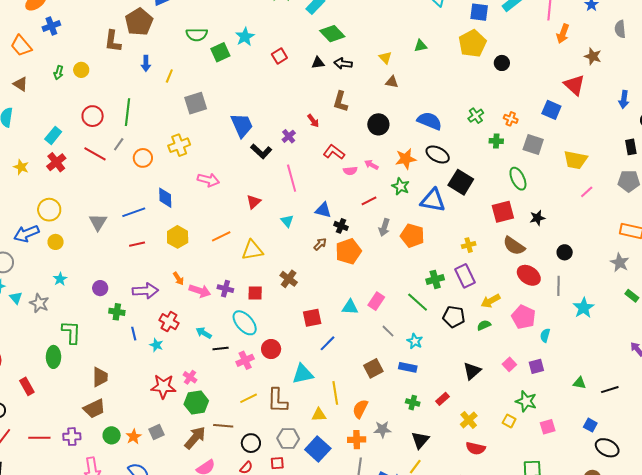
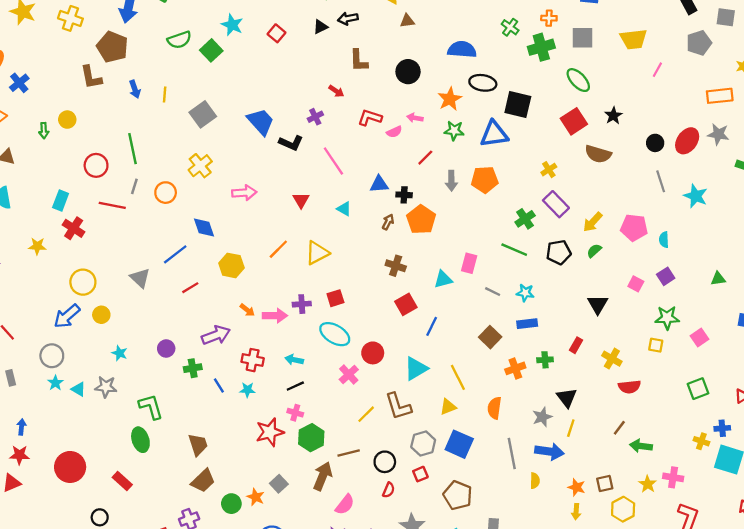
purple cross: (289, 136) -> (315, 117), turned 32
green cross: (496, 141) -> (541, 47), size x1.6
red ellipse: (529, 275) -> (687, 141), moved, turned -70
brown cross: (289, 279) -> (396, 266), moved
black line: (221, 349) -> (295, 386), moved
orange semicircle: (360, 409) -> (494, 408), moved
gray star: (382, 429) -> (542, 417), moved
orange cross: (357, 440) -> (515, 368), moved

